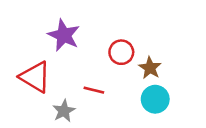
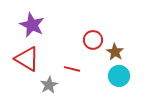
purple star: (64, 35) -> (32, 25), moved

